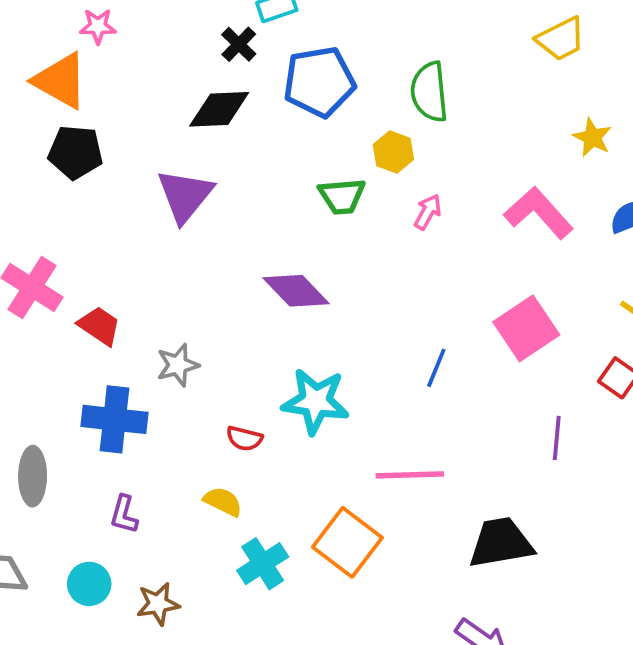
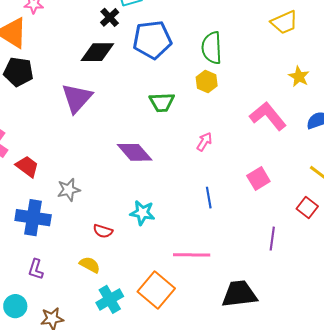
yellow hexagon: (393, 152) -> (207, 81), moved
pink arrow: (428, 212) -> (204, 142), moved
pink square: (526, 328) -> (258, 178), size x0.7
blue line: (436, 368) -> (209, 198), turned -35
cyan star: (316, 401) -> (142, 213), size x0.7

